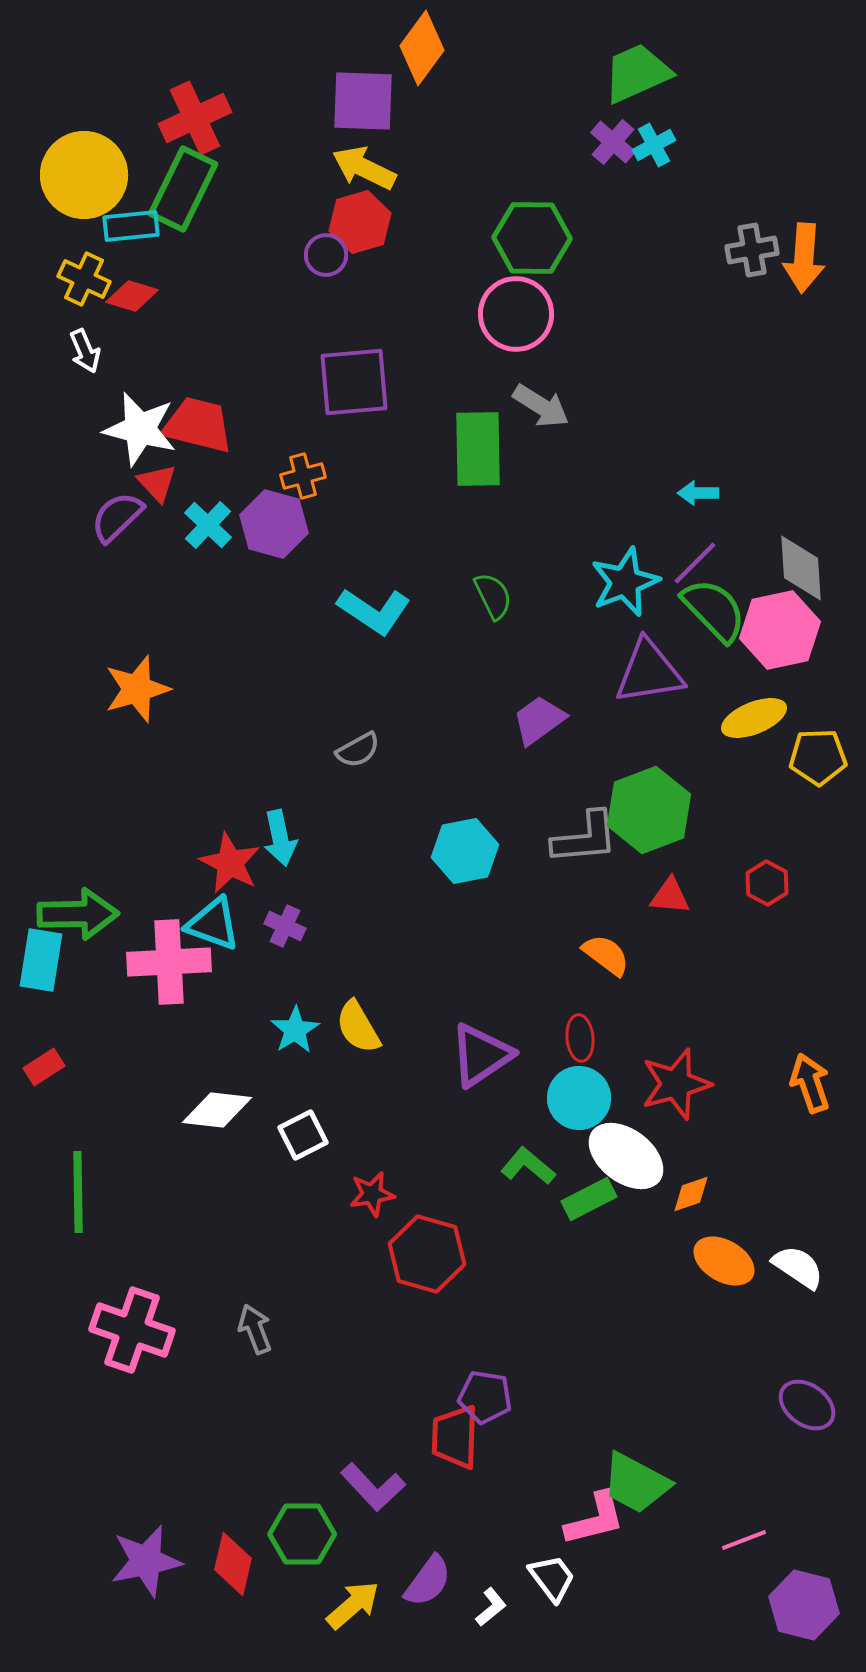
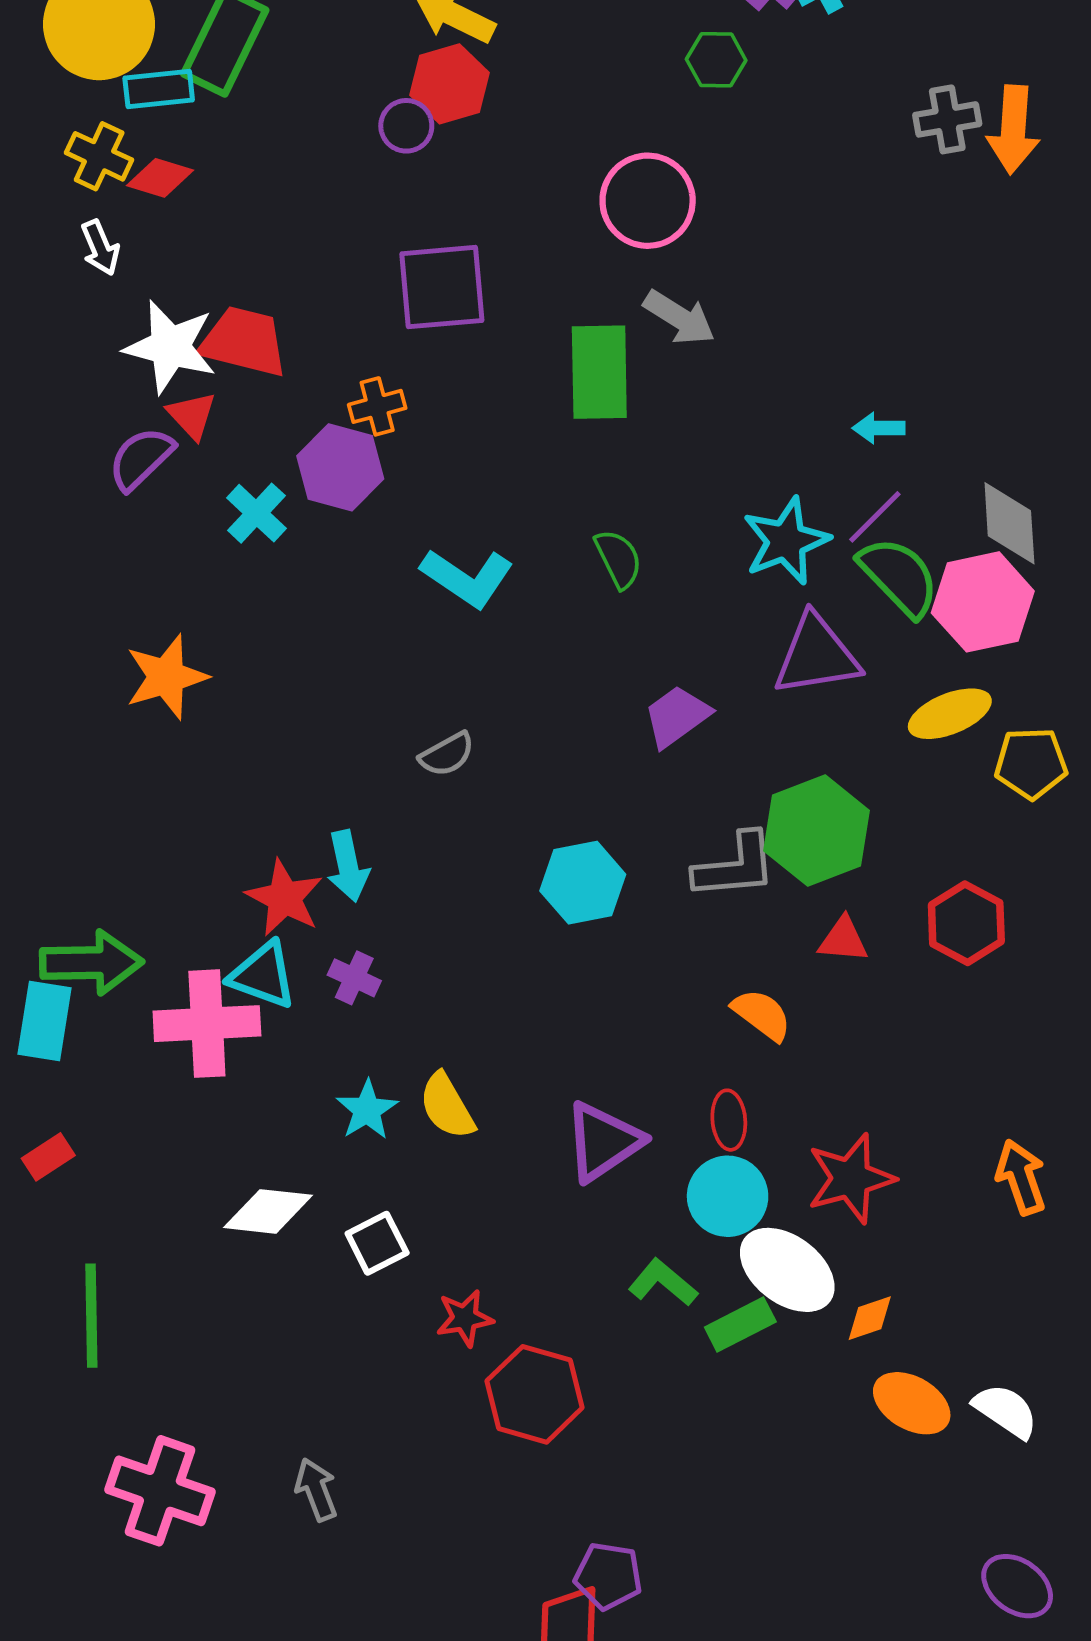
green hexagon: (532, 238) -> (716, 60), moved, size x0.6
cyan cross: (208, 525) -> (256, 513), moved
red hexagon: (767, 883) -> (966, 923), size x1.4

